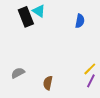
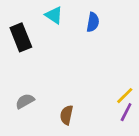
black rectangle: (26, 17) -> (21, 37), moved
blue semicircle: (80, 21) -> (93, 22), moved

